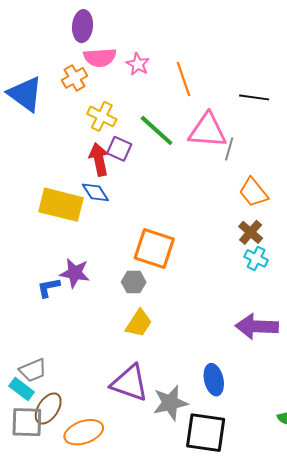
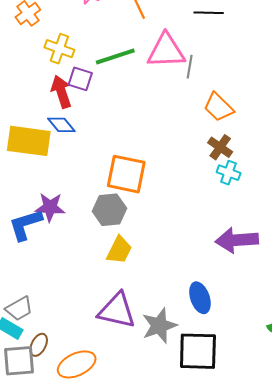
green line: (157, 131) -> (115, 57), turned -54
gray hexagon: (134, 282) -> (109, 210), size x1.4
blue L-shape: (48, 287) -> (25, 225), size x1.5
brown ellipse: (48, 408) -> (39, 345), size x0.7

